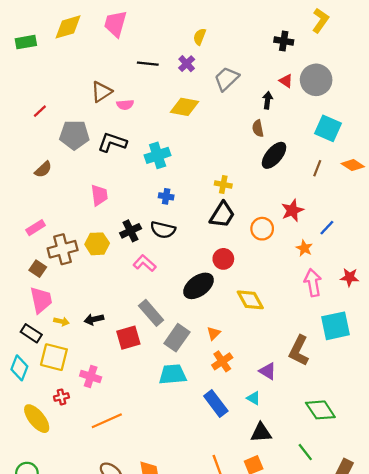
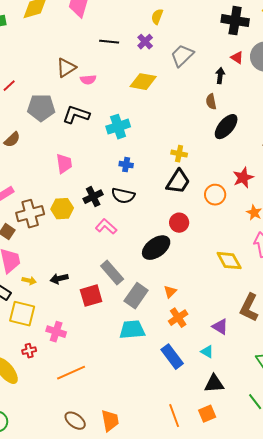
black cross: (284, 41) -> (235, 21), size x1.5
yellow diamond: (250, 300) -> (229, 261), moved

